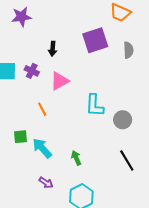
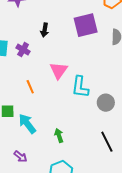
pink triangle: (60, 81) -> (59, 70), moved, turned -30
purple arrow: (46, 183) -> (20, 157), moved

